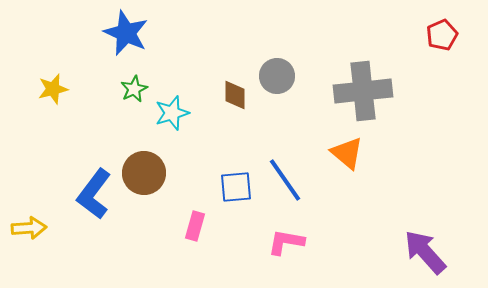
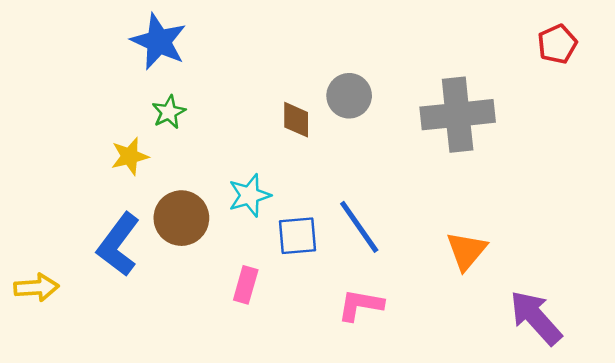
yellow star: (53, 89) -> (130, 156), moved
cyan star: (172, 113) -> (249, 195), moved
orange triangle: (347, 153) -> (466, 251), moved, turned 30

